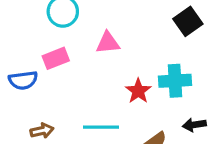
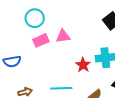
pink rectangle: (56, 58) -> (41, 40), moved

